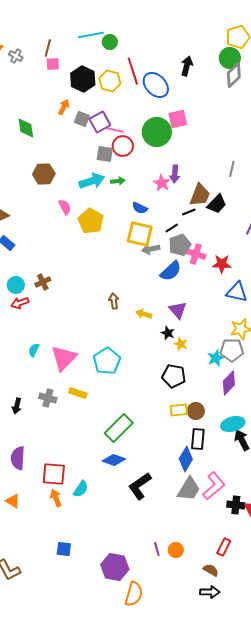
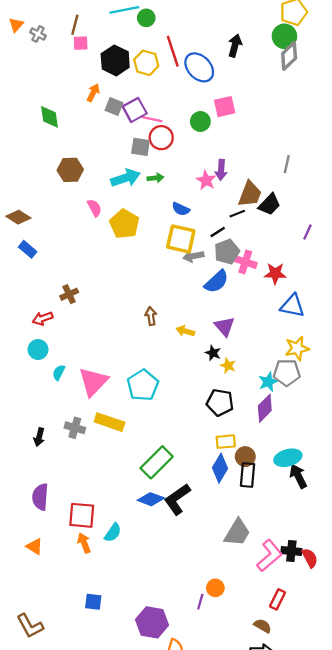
green circle: (157, 132) -> (200, 121), size x0.6
cyan circle: (16, 285) -> (38, 349), moved
purple diamond: (229, 383) -> (265, 408), moved
yellow rectangle: (78, 393) -> (109, 422), size x1.4
brown circle: (196, 411) -> (245, 457), moved
blue diamond: (186, 459) -> (220, 468), moved
black L-shape: (140, 486) -> (177, 499), moved
pink L-shape: (214, 486) -> (269, 556), moved
purple line: (157, 549) -> (200, 602), turned 32
orange circle: (176, 550) -> (215, 588), moved

